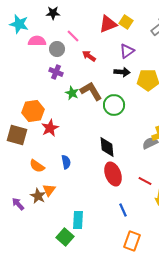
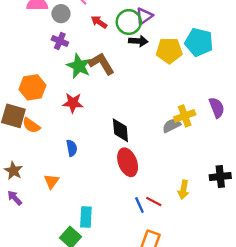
green star: (72, 93) -> (79, 66), size x1.5
green circle: (114, 105) -> (129, 22), moved
red star: (50, 128) -> (73, 103), moved, turned 30
orange semicircle: (37, 166) -> (31, 125), moved
red line: (145, 181) -> (154, 202), moved
brown star: (38, 196) -> (13, 171), moved

